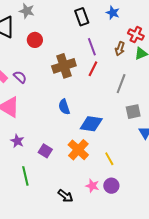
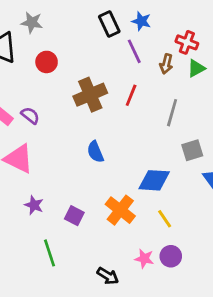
blue star: (113, 13) -> (141, 21), moved
purple line: (92, 47) -> (134, 51), moved
blue diamond: (91, 124) -> (154, 180), moved

